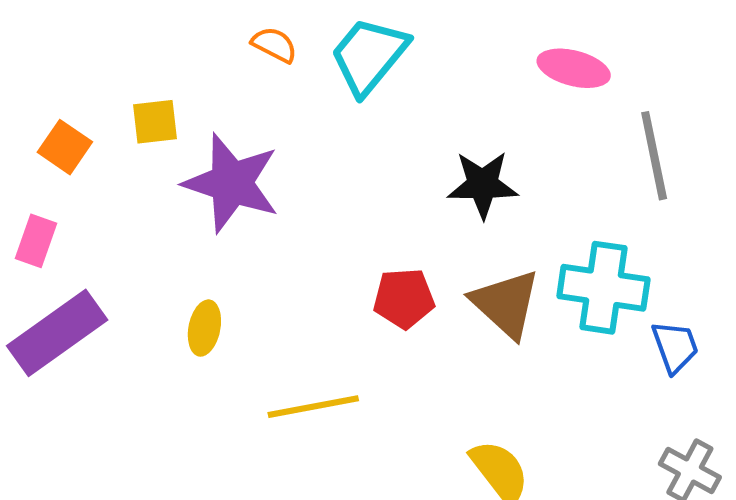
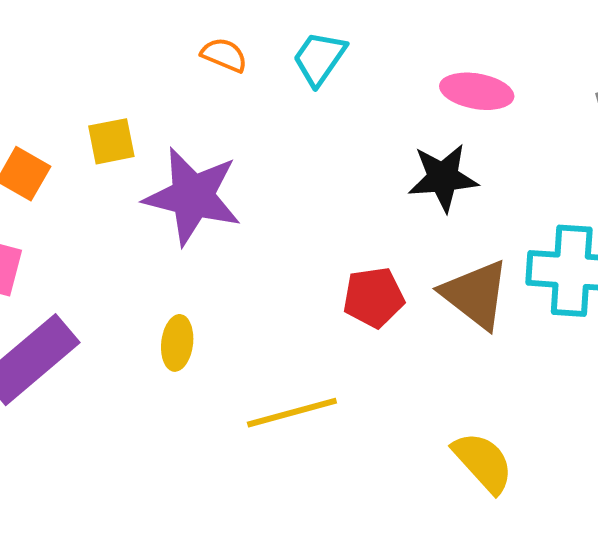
cyan trapezoid: (369, 56) -> (319, 58), size x0.7
pink ellipse: (574, 68) -> (477, 91), moved

